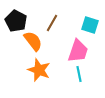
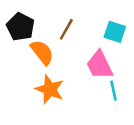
pink trapezoid: (78, 51) -> (100, 65), turned 135
cyan line: (79, 74) -> (114, 91), moved

